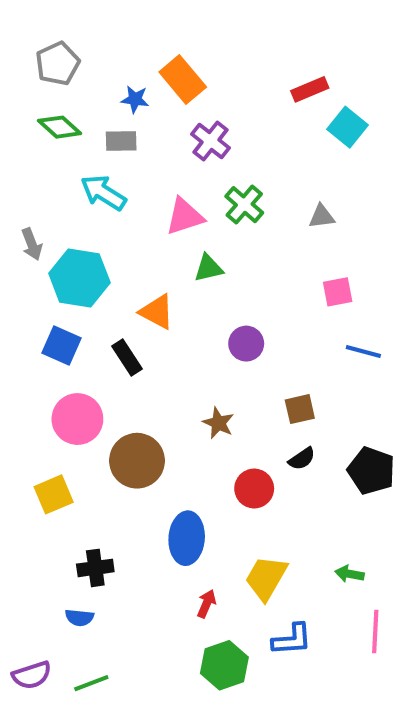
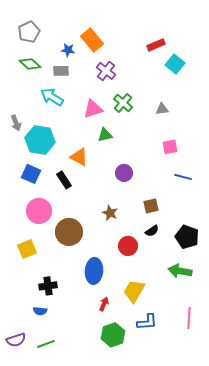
green arrow: (349, 574) -> (180, 271), moved, size x1.6

